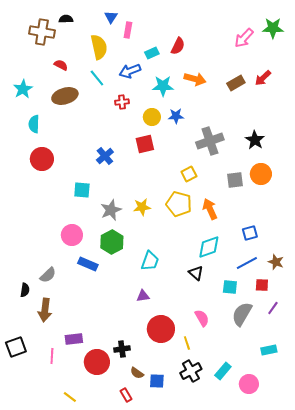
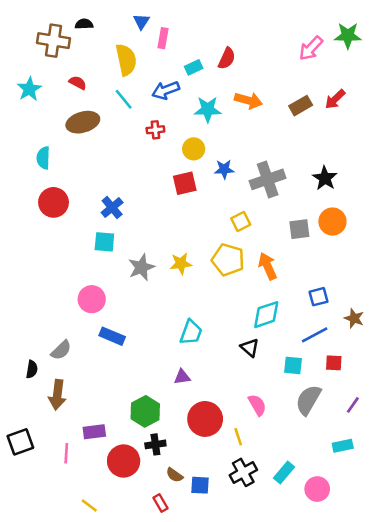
cyan star: (23, 89) -> (29, 89), moved
blue star: (176, 116) -> (224, 169), moved
blue cross: (105, 156) -> (112, 207), moved
green hexagon: (112, 242) -> (145, 411), moved
brown star: (276, 262) -> (354, 318), moved
purple line: (273, 308) -> (353, 405), moved

